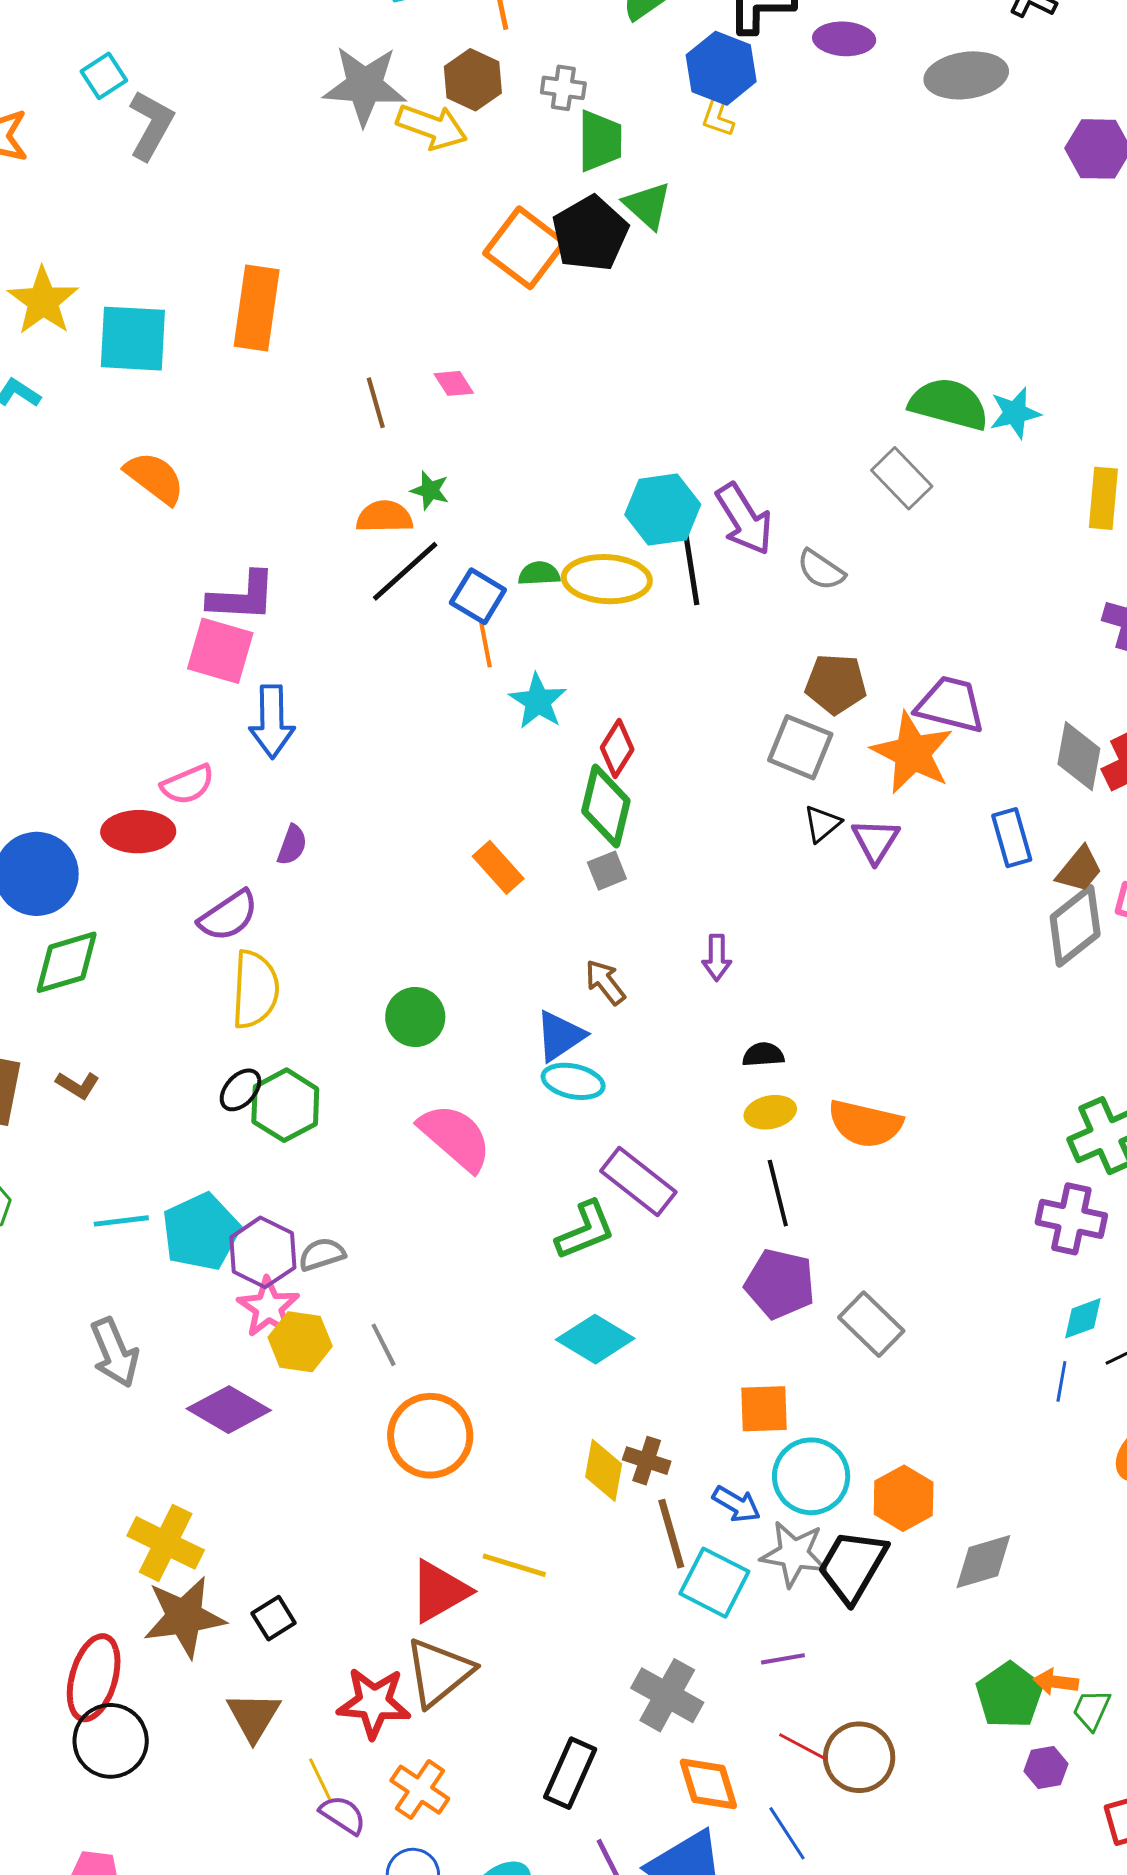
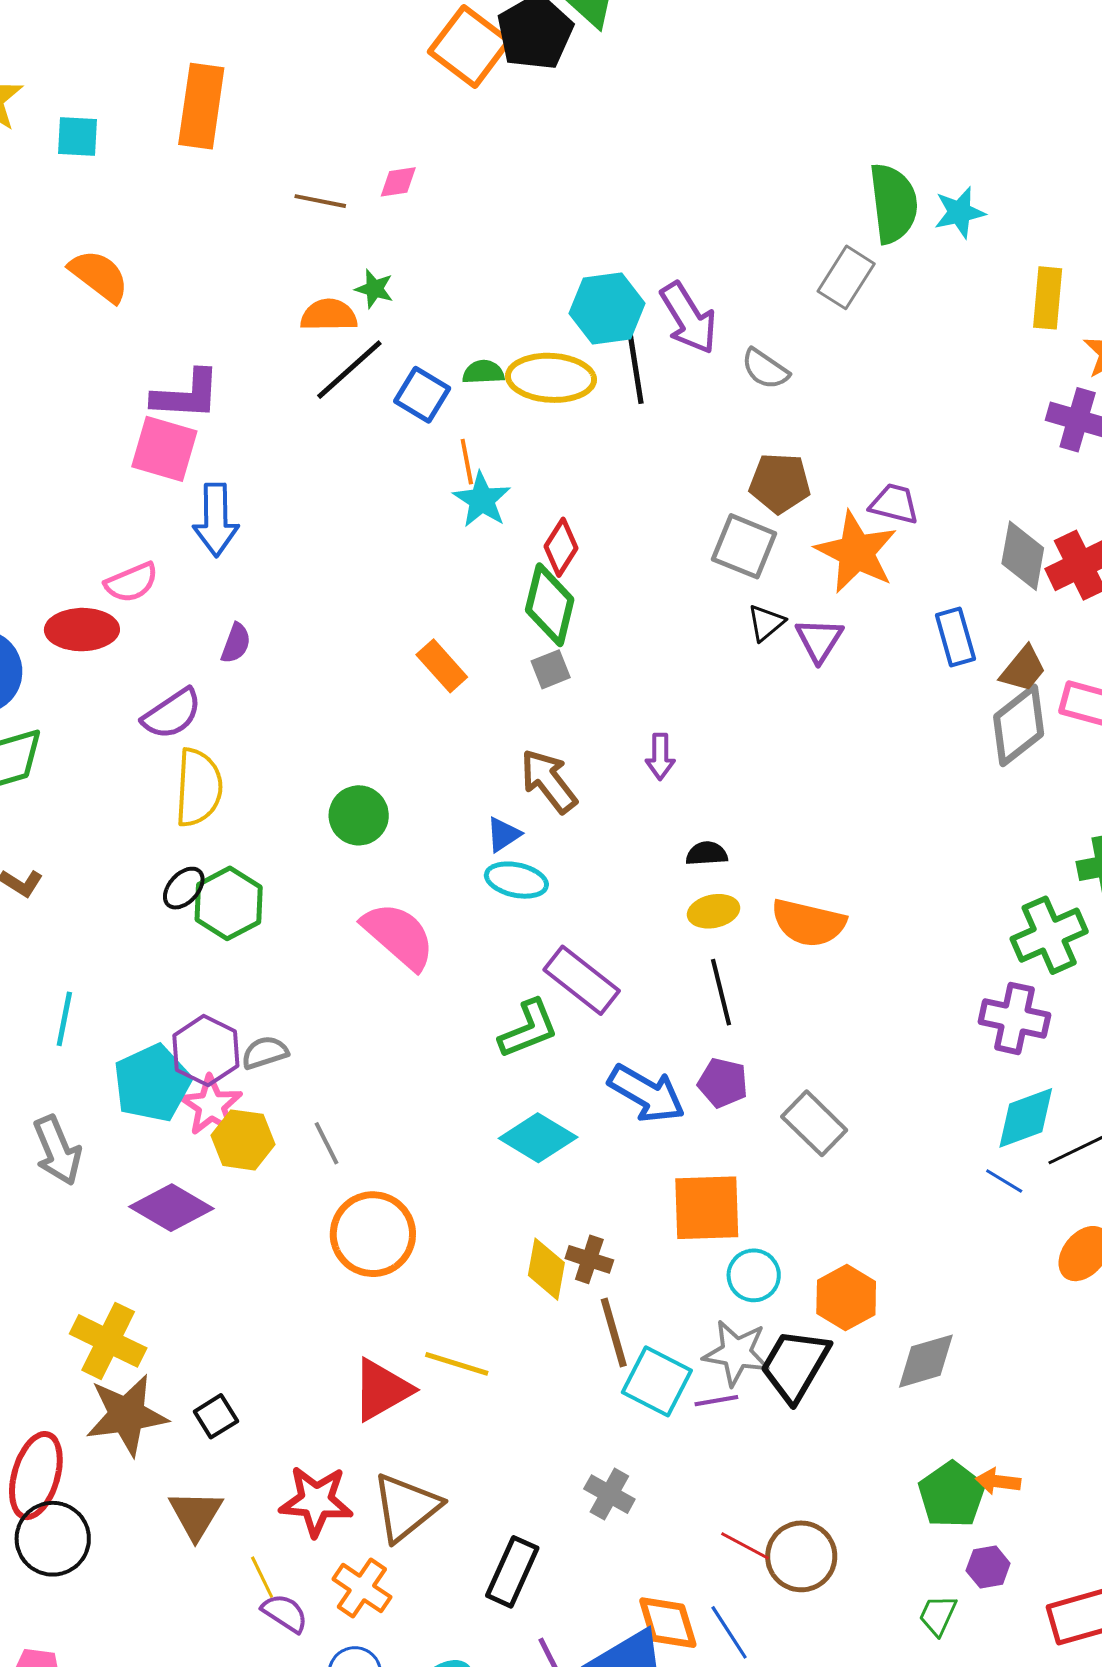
cyan square: (133, 339) -> (77, 136), size x0.6
pink diamond: (454, 383) -> (398, 182), turned -66
brown line: (376, 403) -> (320, 201), turned -63
green semicircle: (949, 404) -> (893, 203), turned 68
gray rectangle: (902, 478) -> (846, 277), turned 76
orange line: (485, 645) -> (467, 462), moved
purple trapezoid: (950, 704) -> (894, 504), size x0.7
brown arrow: (605, 982) -> (549, 781), size x1.4
blue triangle: (560, 1036) -> (503, 834), size x0.7
cyan line: (121, 1221) -> (64, 1019), turned -72
cyan pentagon: (201, 1232) -> (152, 1083), moved
purple pentagon: (780, 1284) -> (723, 1083), size x0.7
cyan diamond: (1083, 1318) -> (1026, 1118), size x1.5
blue line: (1061, 1381) -> (1004, 1181), turned -69
orange square: (764, 1409) -> (707, 1208), size x1.4
cyan circle: (811, 1476) -> (754, 1275), size x0.7
blue arrow: (736, 1504) -> (647, 1094), moved, size x1.6
purple line: (783, 1659) -> (716, 1401), moved
brown triangle: (439, 1672) -> (406, 1507), moved
gray cross: (667, 1695) -> (609, 1494), size x0.7
green trapezoid: (1092, 1710) -> (938, 1615), moved
orange diamond: (708, 1784) -> (668, 1623), moved

